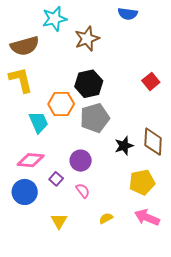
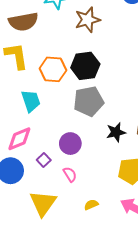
orange hexagon: (61, 104) -> (53, 69), moved
pink diamond: (31, 160) -> (19, 139), turned -32
yellow triangle: (59, 221) -> (43, 203), size x1.6

